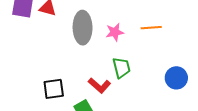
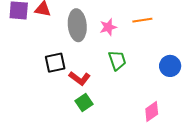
red L-shape: (99, 85) -> (80, 78), moved
black square: (54, 89) -> (55, 63), moved

